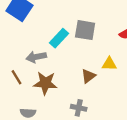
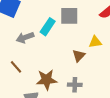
gray arrow: (36, 57) -> (25, 38), moved
brown star: (45, 83) -> (47, 80), moved

